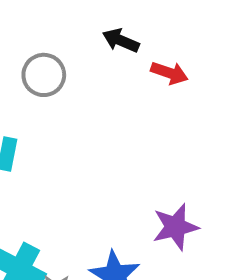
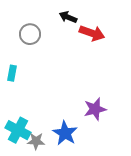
red arrow: (169, 73) -> (92, 33), size x1.4

